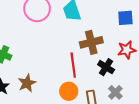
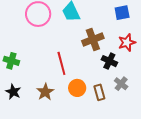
red line: (73, 65) -> (61, 63), moved
brown star: (27, 83) -> (45, 92), moved

